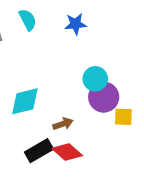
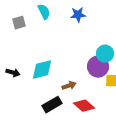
cyan circle: (95, 79) -> (105, 54), moved
red diamond: (67, 152) -> (84, 106), moved

